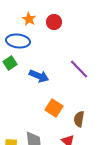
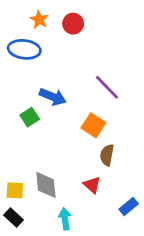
green square: (10, 63) -> (30, 117), moved
orange square: (54, 108) -> (93, 125), moved

